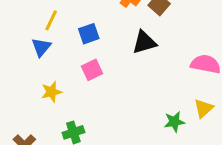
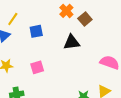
pink square: (92, 70) -> (37, 67), moved

